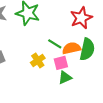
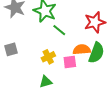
green line: (55, 44) -> (59, 30), moved
green triangle: (65, 78) -> (46, 82), moved

